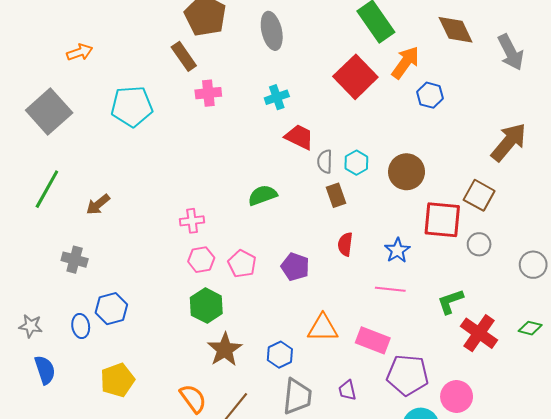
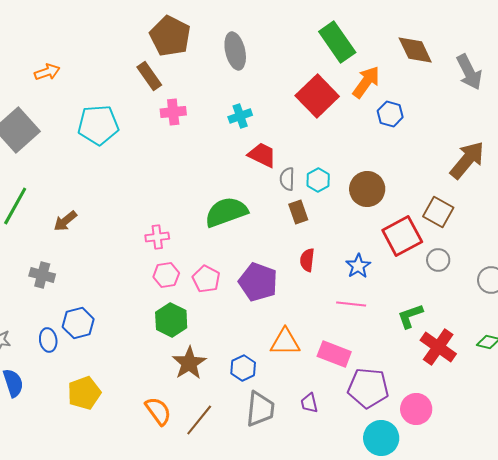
green semicircle: (262, 195) -> (226, 212), size x1.5
red square: (442, 220) -> (402, 236), turned -33
purple pentagon: (295, 267) -> (258, 282), size x1.4

